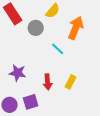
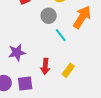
gray circle: (36, 28) -> (49, 16), moved
purple star: (18, 73) -> (17, 52), turned -30

